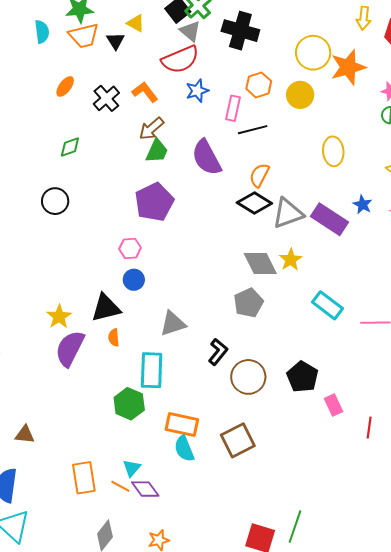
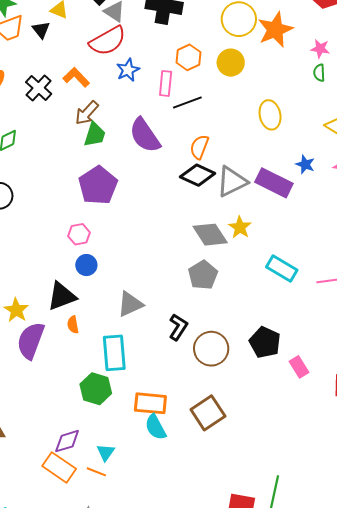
orange rectangle: (84, 478) -> (59, 467), turned -40
purple diamond: (145, 489) -> (67, 441), moved, turned -64

